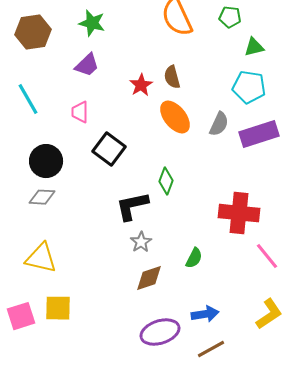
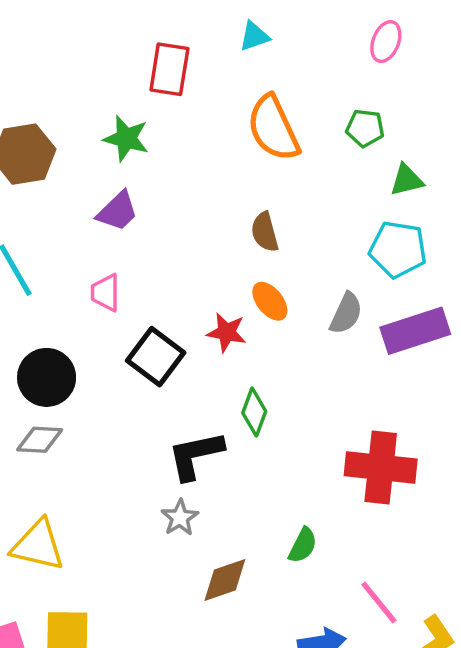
red star: (141, 85) -> (227, 332), moved, turned -30
orange ellipse: (175, 117) -> (270, 301), size x0.7
gray star: (141, 242) -> (180, 518), moved
pink line: (267, 256) -> (379, 602), moved

